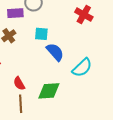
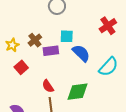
purple rectangle: (15, 13) -> (51, 51), moved
red cross: (84, 15) -> (108, 26), moved, turned 30

